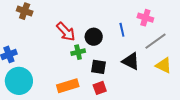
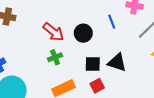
green cross: (78, 52) -> (55, 57), moved
black triangle: (131, 61) -> (117, 62), moved

